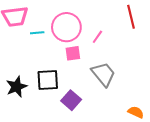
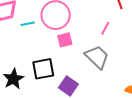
pink line: (97, 37) -> (105, 28), moved

